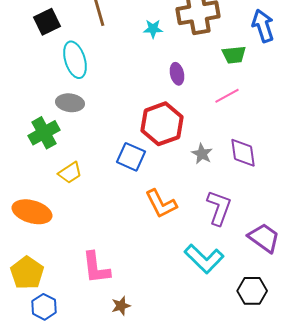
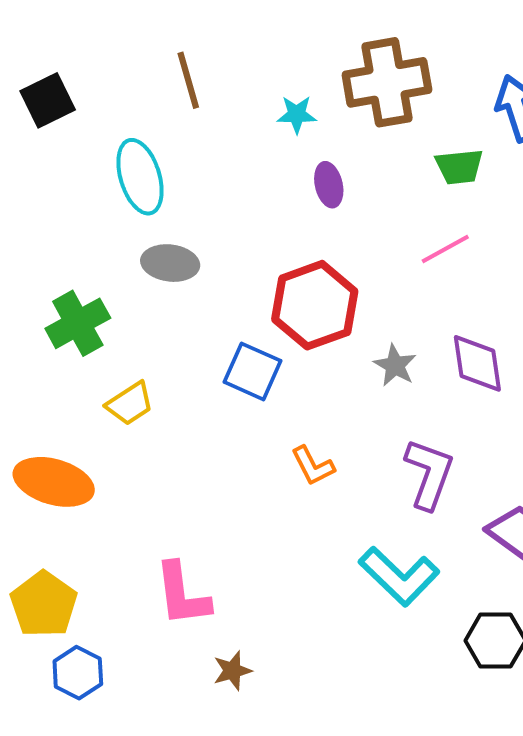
black square: (47, 22) -> (48, 100), moved
purple ellipse: (177, 74) -> (329, 185), moved
gray ellipse: (70, 103) -> (170, 263), moved
orange L-shape: (161, 204) -> (313, 466), size x0.7

